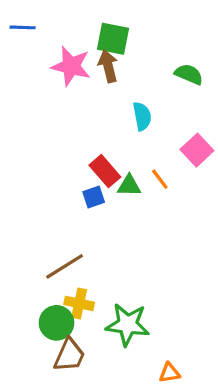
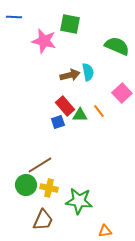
brown arrow: (108, 66) -> (70, 75), moved, turned 90
green semicircle: (189, 74) -> (117, 46), size x1.4
green circle: (57, 323) -> (26, 185), moved

